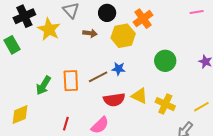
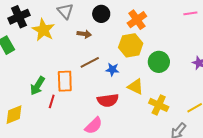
yellow hexagon: (123, 36) -> (131, 45), moved
brown line: (98, 77) -> (90, 62), moved
yellow triangle: (139, 96) -> (136, 87), moved
red line: (66, 124) -> (52, 101), moved

